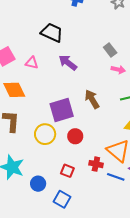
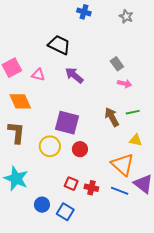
brown arrow: (92, 99) -> (112, 117), moved
purple square: (62, 110) -> (67, 123), turned 30
red cross: (96, 164) -> (91, 188), moved
blue circle: (38, 184) -> (42, 205), moved

